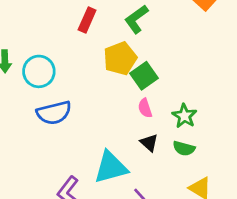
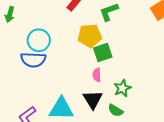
cyan circle: (39, 71) -> (39, 40), moved
black triangle: (149, 143) -> (93, 100), size x1.5

